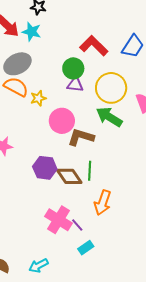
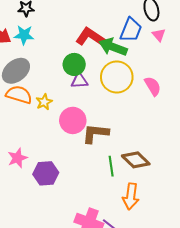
green arrow: (109, 117) -> (113, 47), moved
purple hexagon: (45, 168) -> (46, 173), moved
brown diamond: (69, 176) -> (136, 160), moved

